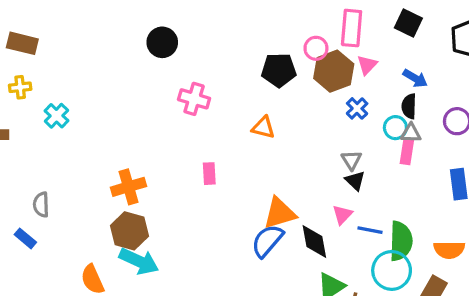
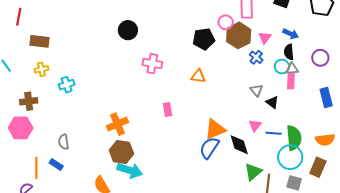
pink triangle: (367, 65) -> (265, 38), moved
cyan cross: (56, 116) -> (67, 85), turned 35
black triangle: (355, 181) -> (272, 102), moved

